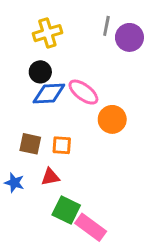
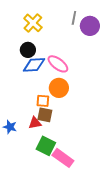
yellow cross: (47, 33) -> (33, 23), turned -30
orange circle: (112, 119) -> (59, 88), moved
brown square: (30, 144) -> (45, 115), moved

